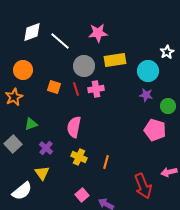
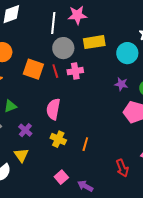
white line: (60, 41) -> (53, 23), moved, turned 55
orange square: (54, 87) -> (33, 69), size x1.5
purple star: (146, 95) -> (121, 84), moved
red arrow: (143, 186) -> (122, 168), size x0.7

